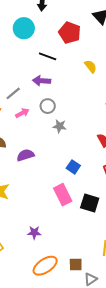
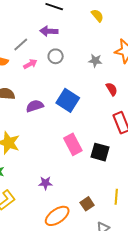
gray star: (60, 126) -> (95, 61), moved
blue square: (73, 167) -> (68, 100), moved, size x1.6
brown square: (76, 265) -> (87, 204), moved, turned -32

